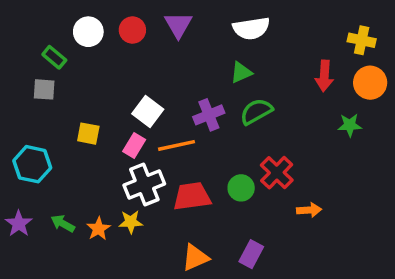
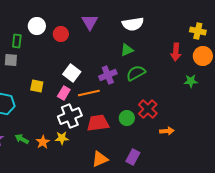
red circle: (132, 30) -> (61, 34), moved
green rectangle: (54, 57) -> (17, 41), turned 56

